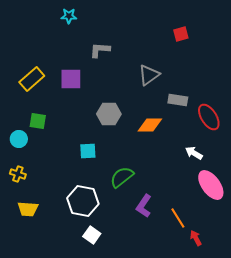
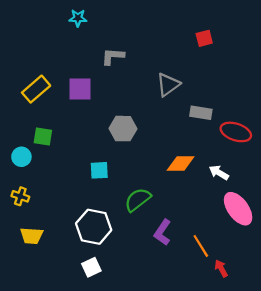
red ellipse: (209, 117) -> (236, 132), turned -40
orange diamond: (150, 125) -> (181, 164), moved
white square: (92, 235) -> (91, 267), moved, turned 30

